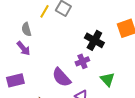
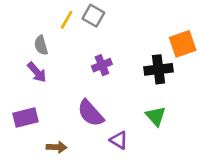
black cross: (94, 40) -> (159, 69), moved, turned -36
purple cross: (82, 61) -> (102, 65), moved

